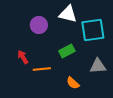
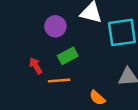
green rectangle: (67, 51) -> (68, 56), moved

